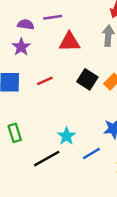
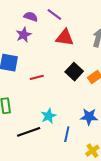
purple line: (53, 17) -> (54, 15), turned 35
red line: (45, 81) -> (37, 77), moved
blue line: (91, 154) -> (67, 134), turned -56

